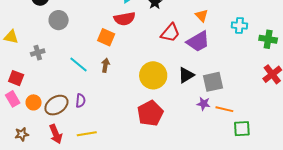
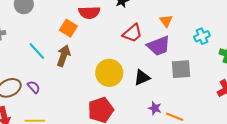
cyan cross: (239, 25) -> (202, 36), turned -35
brown arrow: (105, 65) -> (64, 56), size x1.5
gray square: (213, 82) -> (181, 69), moved
purple semicircle: (81, 101) -> (34, 87), turned -56

